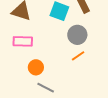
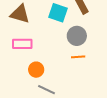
orange line: (78, 56) -> (78, 57), turned 32

